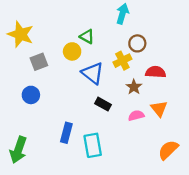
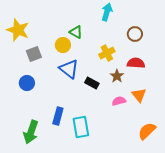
brown circle: (137, 43) -> (135, 34), moved
blue triangle: (93, 73) -> (69, 69), moved
black rectangle: (103, 104) -> (92, 83), moved
green arrow: (18, 150) -> (31, 132), moved

